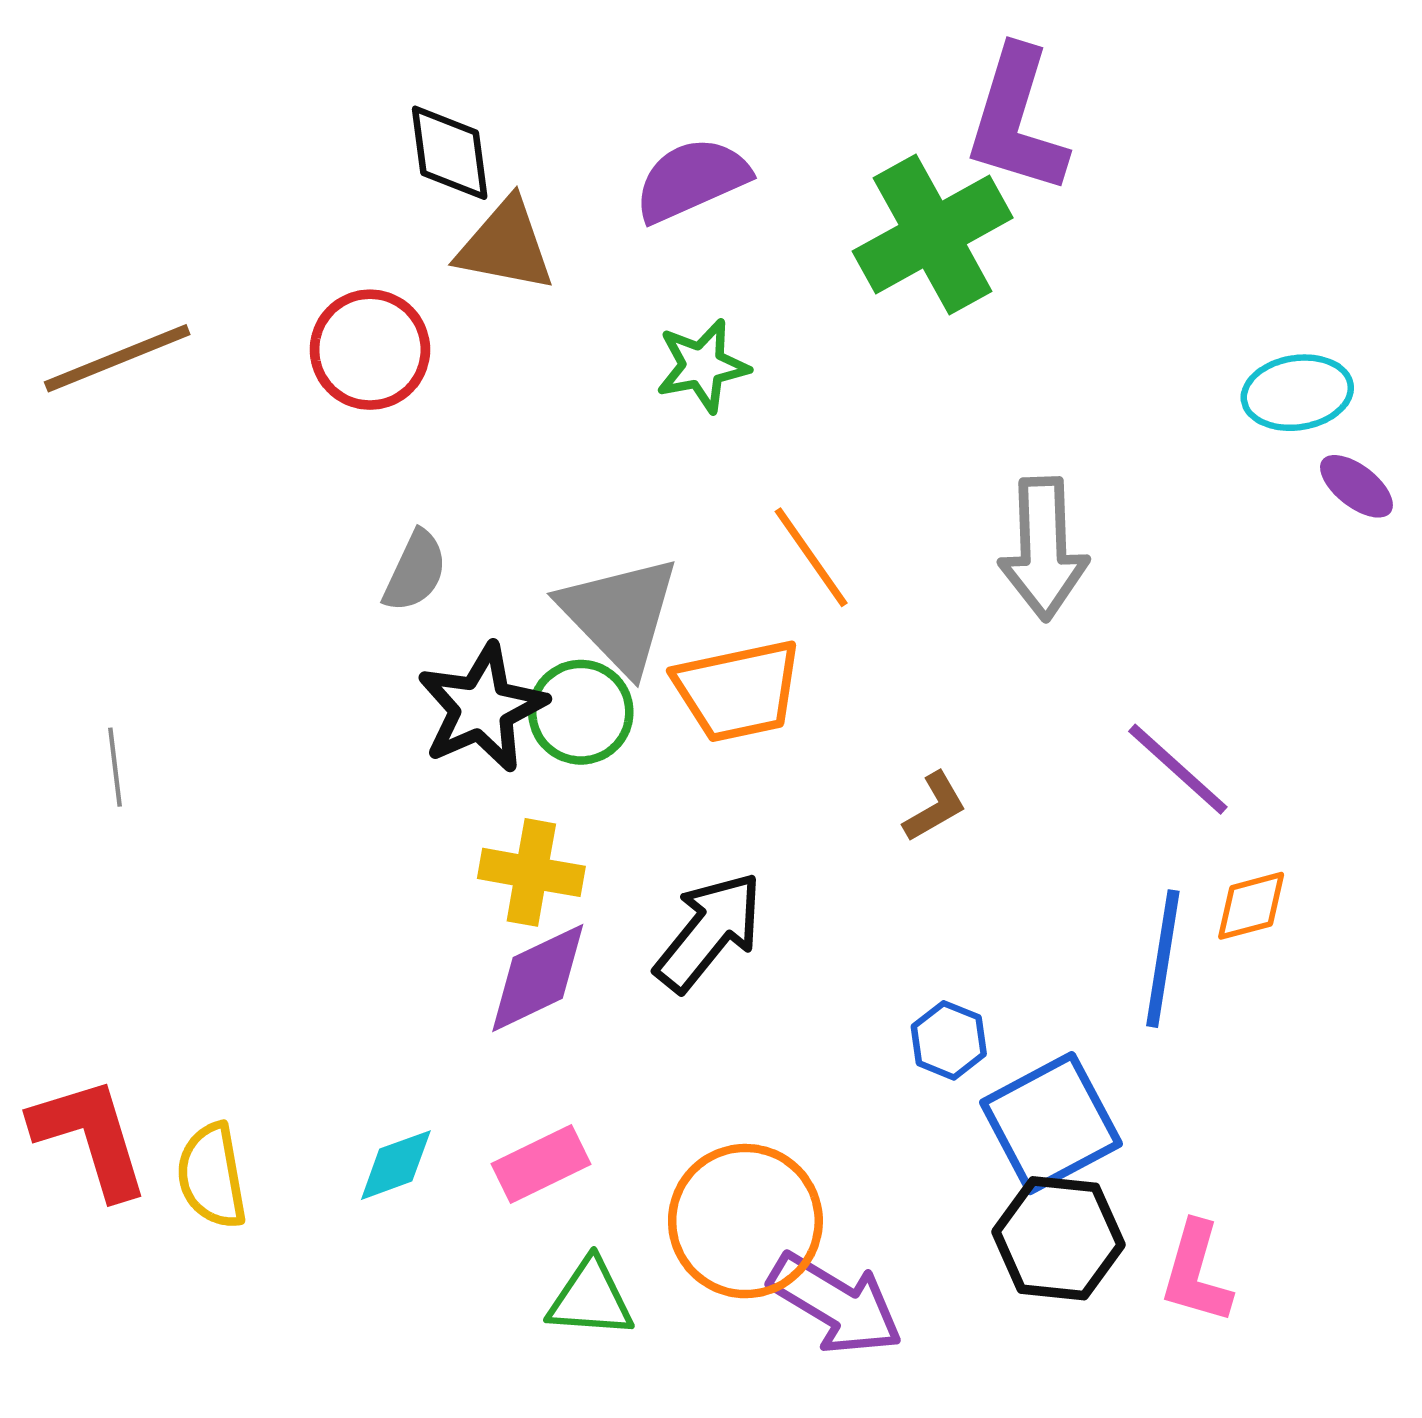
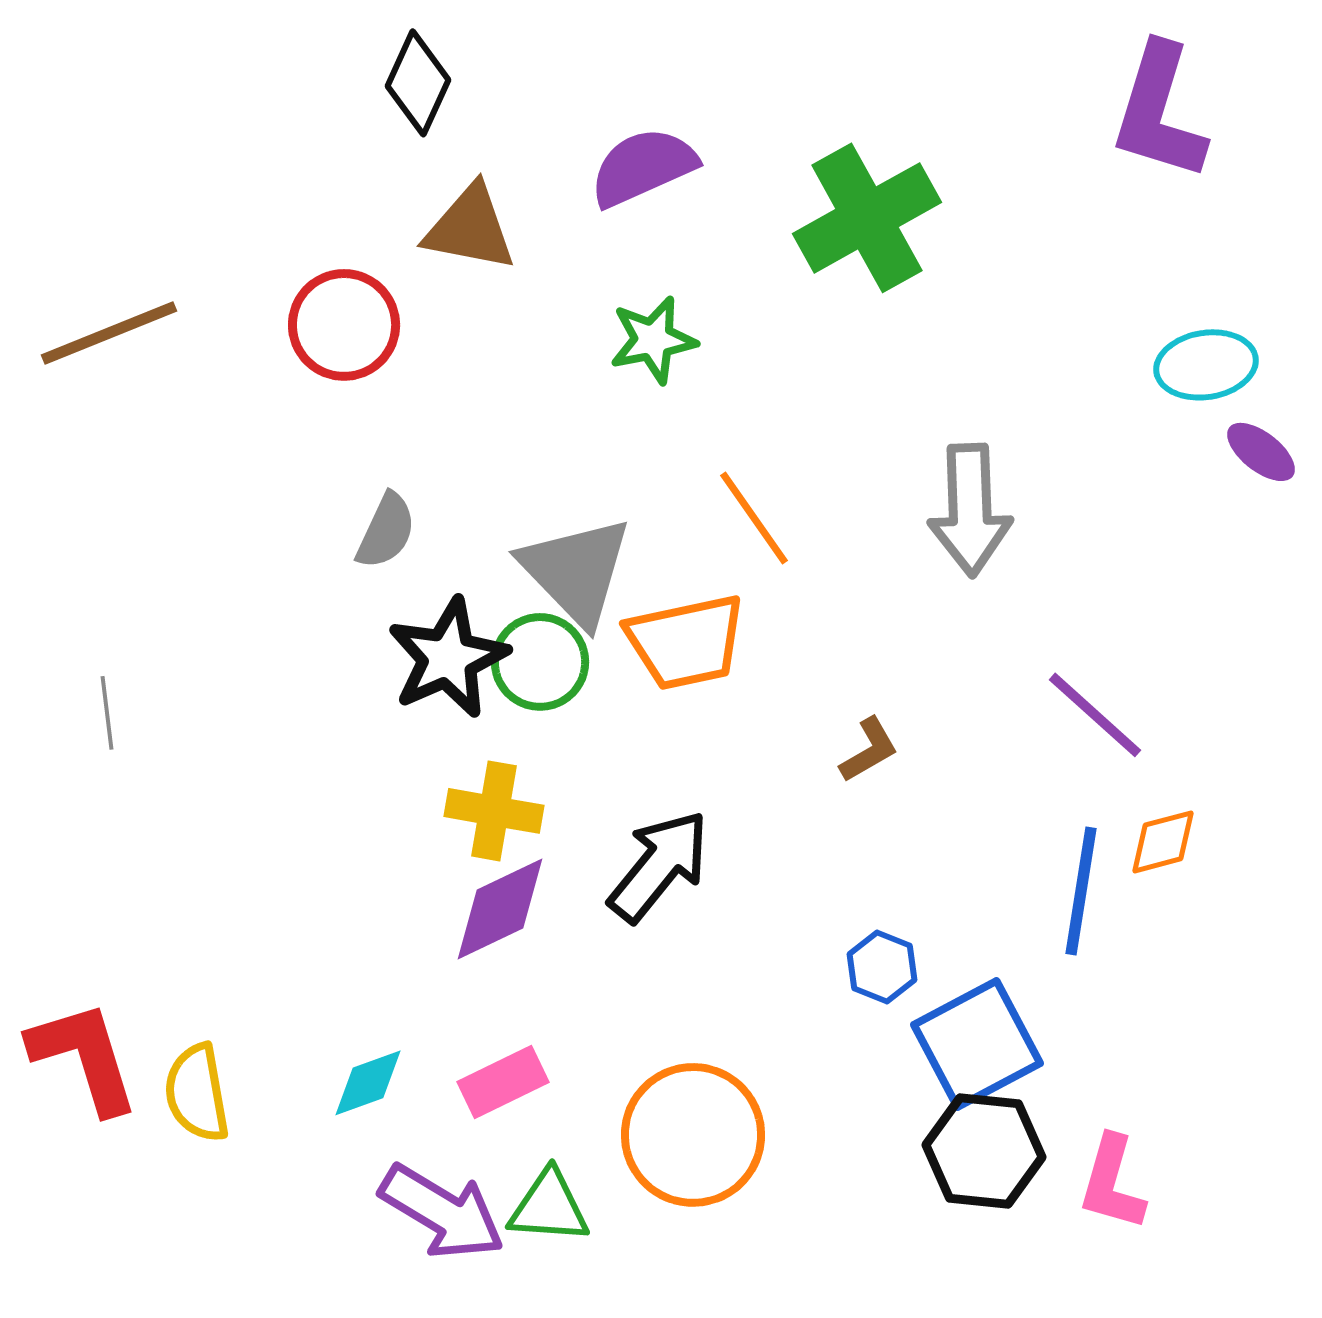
purple L-shape: (1017, 120) -> (1159, 112), moved
black diamond: (450, 153) -> (418, 83), moved, turned 32
purple arrow: (836, 1304) -> (442, 1212), moved

